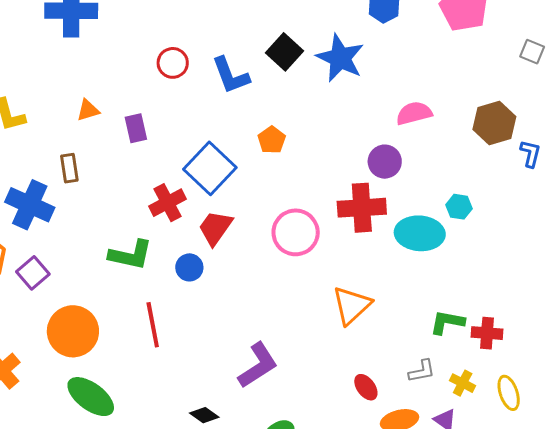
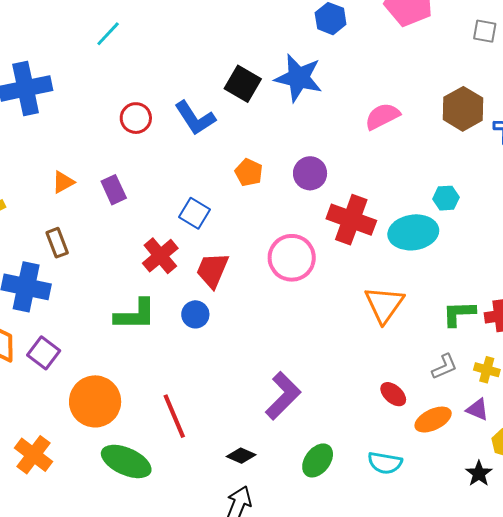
purple circle: (385, 162) -> (310, 173), moved
blue square: (210, 168) -> (194, 213), size x0.6
red cross: (362, 208) -> (351, 220), turned 36
orange triangle: (352, 305) -> (384, 305), moved
red line: (153, 325) -> (174, 416), moved

